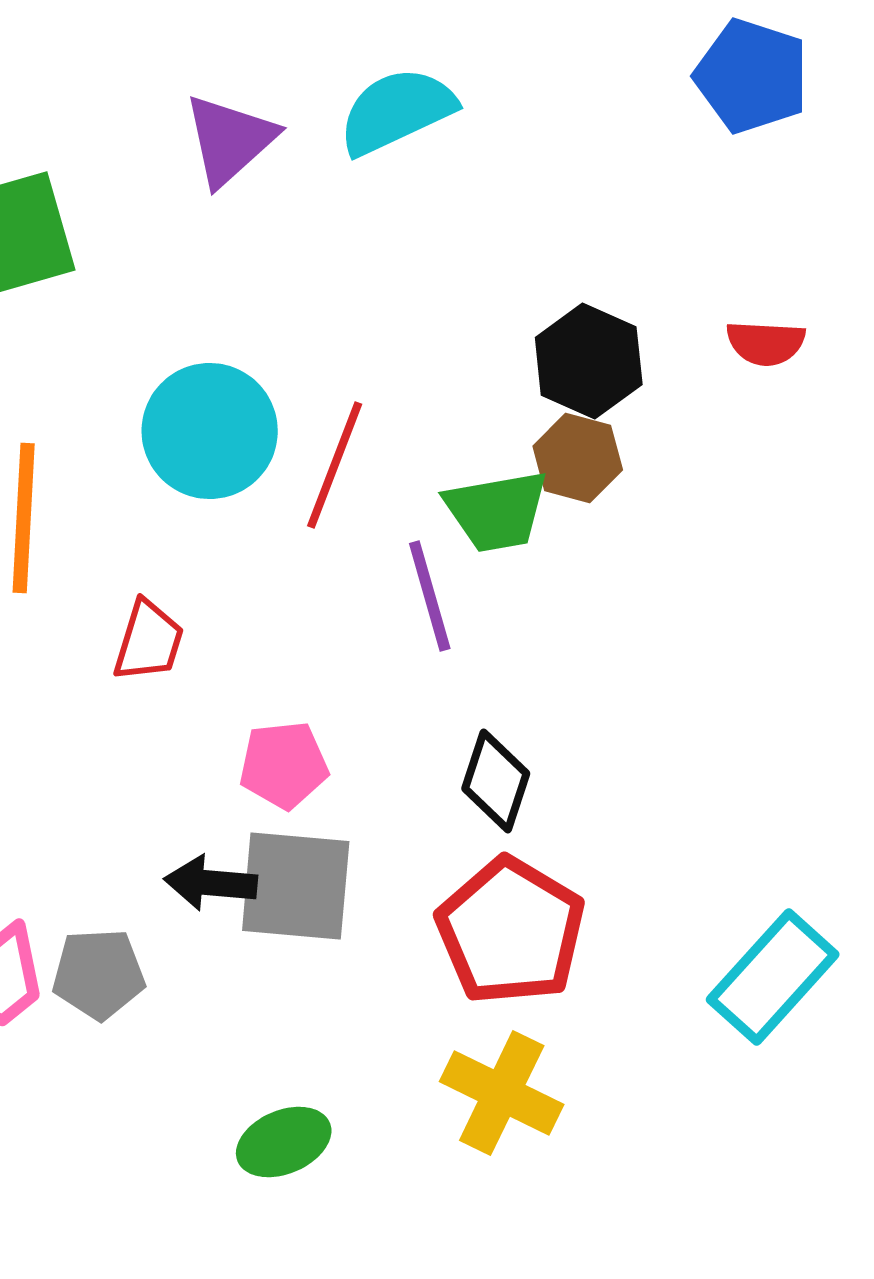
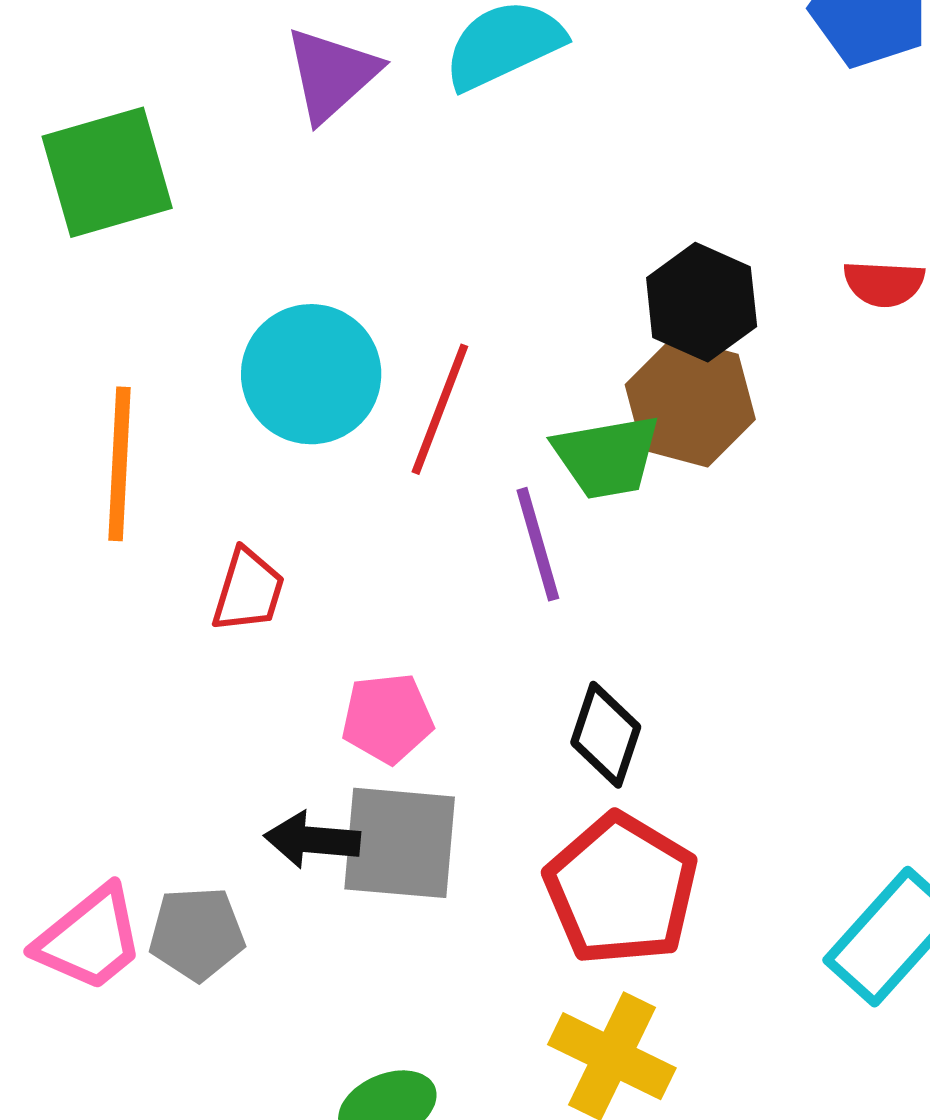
brown hexagon: (578, 458) -> (690, 402), size x1.4

